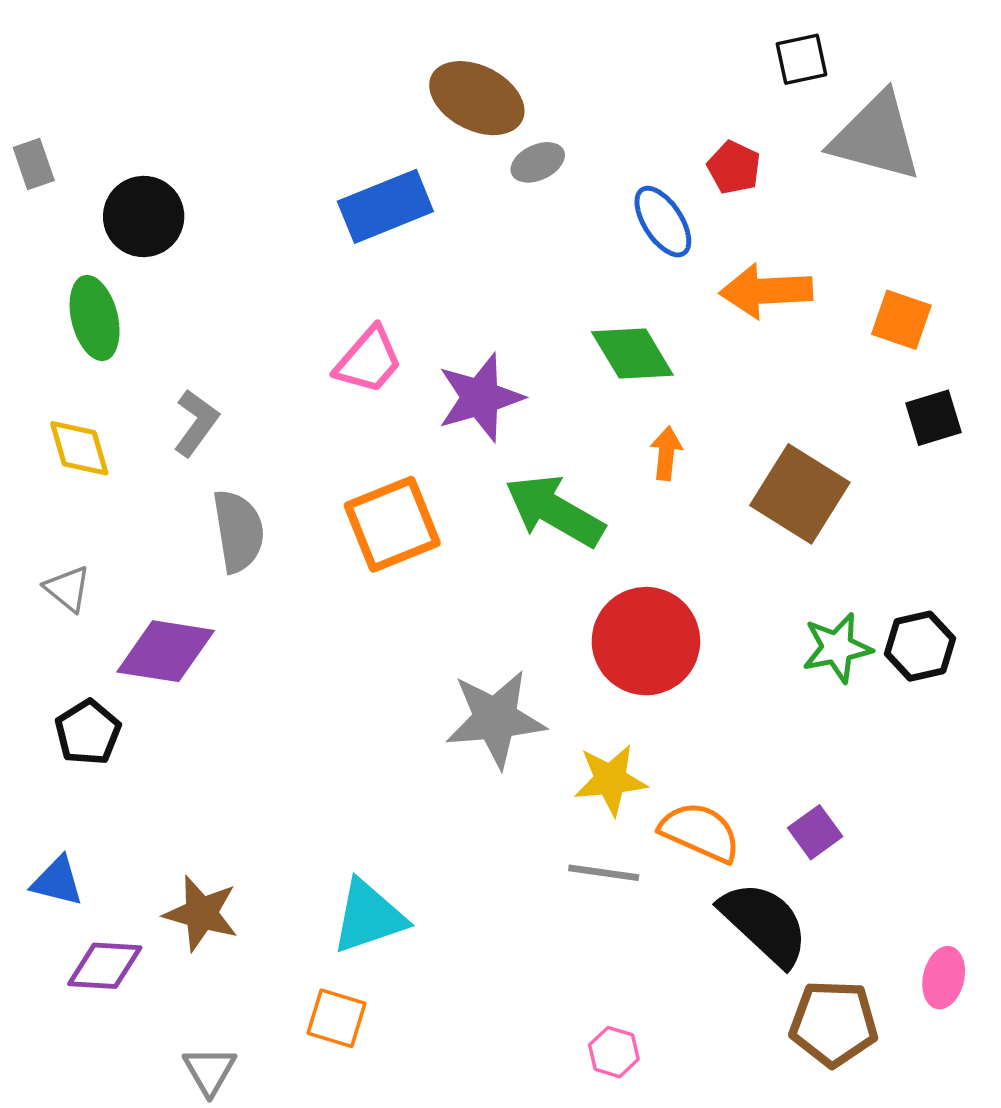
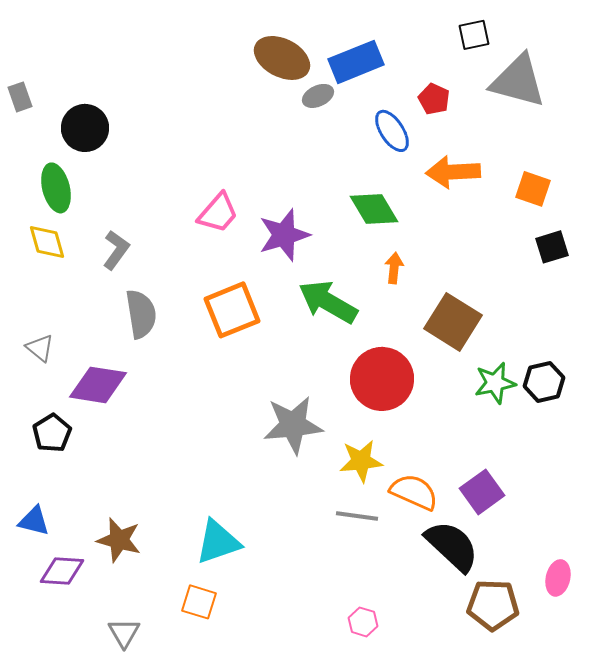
blue rectangle: (385, 206) -> (356, 62), moved
yellow diamond: (79, 448) -> (47, 242), moved
brown square: (800, 494) -> (453, 322), moved
purple square: (815, 832) -> (482, 492), size x1.4

